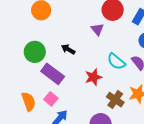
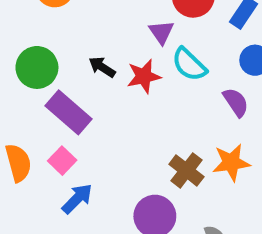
cyan semicircle: (116, 61) -> (189, 64), moved
red star: (93, 77) -> (144, 76), moved

